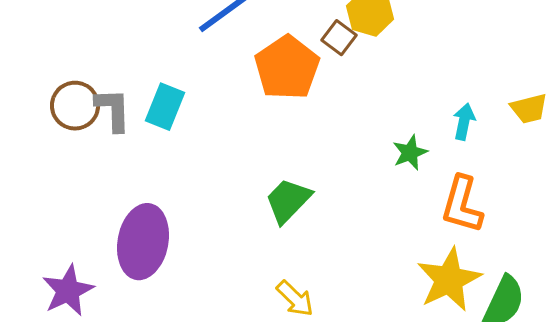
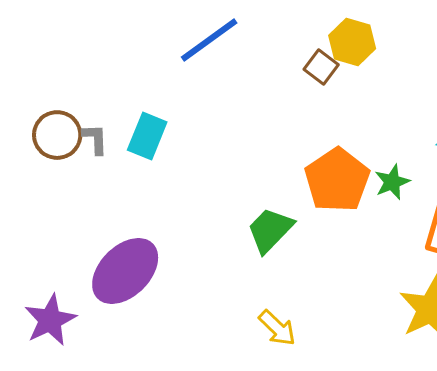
orange pentagon: (287, 68) -> (337, 180), moved
gray L-shape: (113, 110) -> (95, 139), size x0.7
purple ellipse: (143, 242) -> (125, 271), turned 34

